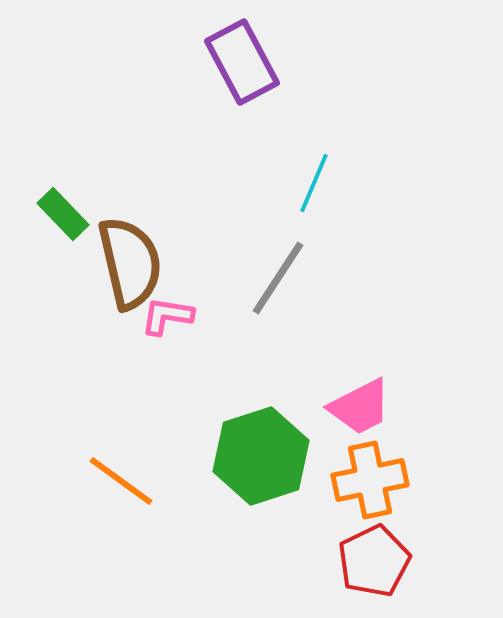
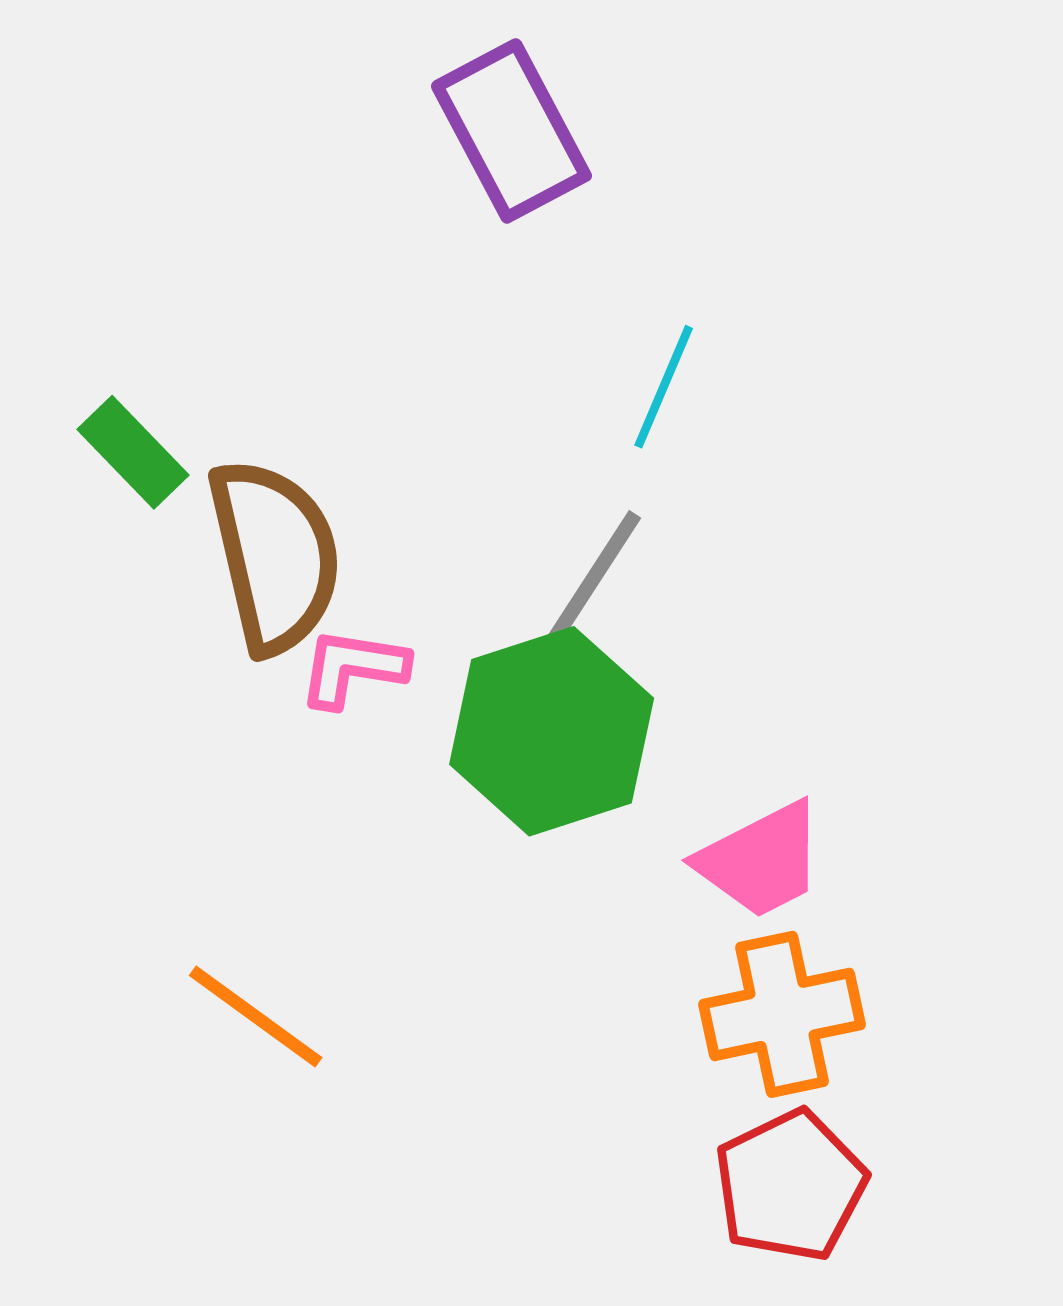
green hexagon: (261, 456) -> (552, 731), moved

